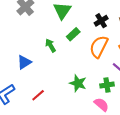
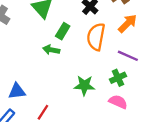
green arrow: (51, 45) -> (51, 50), moved, turned -32
blue triangle: (24, 62) -> (17, 91), moved, turned 42

